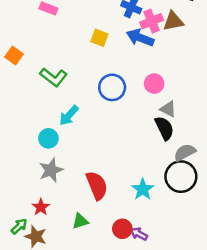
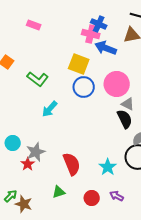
pink cross: (152, 21) -> (91, 34), moved, turned 36
yellow square: (99, 38) -> (79, 64), moved, size x1.5
pink circle: (154, 84) -> (117, 84), size x1.6
cyan circle: (48, 138) -> (13, 143), moved
red star: (41, 207) -> (28, 164), moved
purple arrow: (139, 234) -> (117, 196), moved

